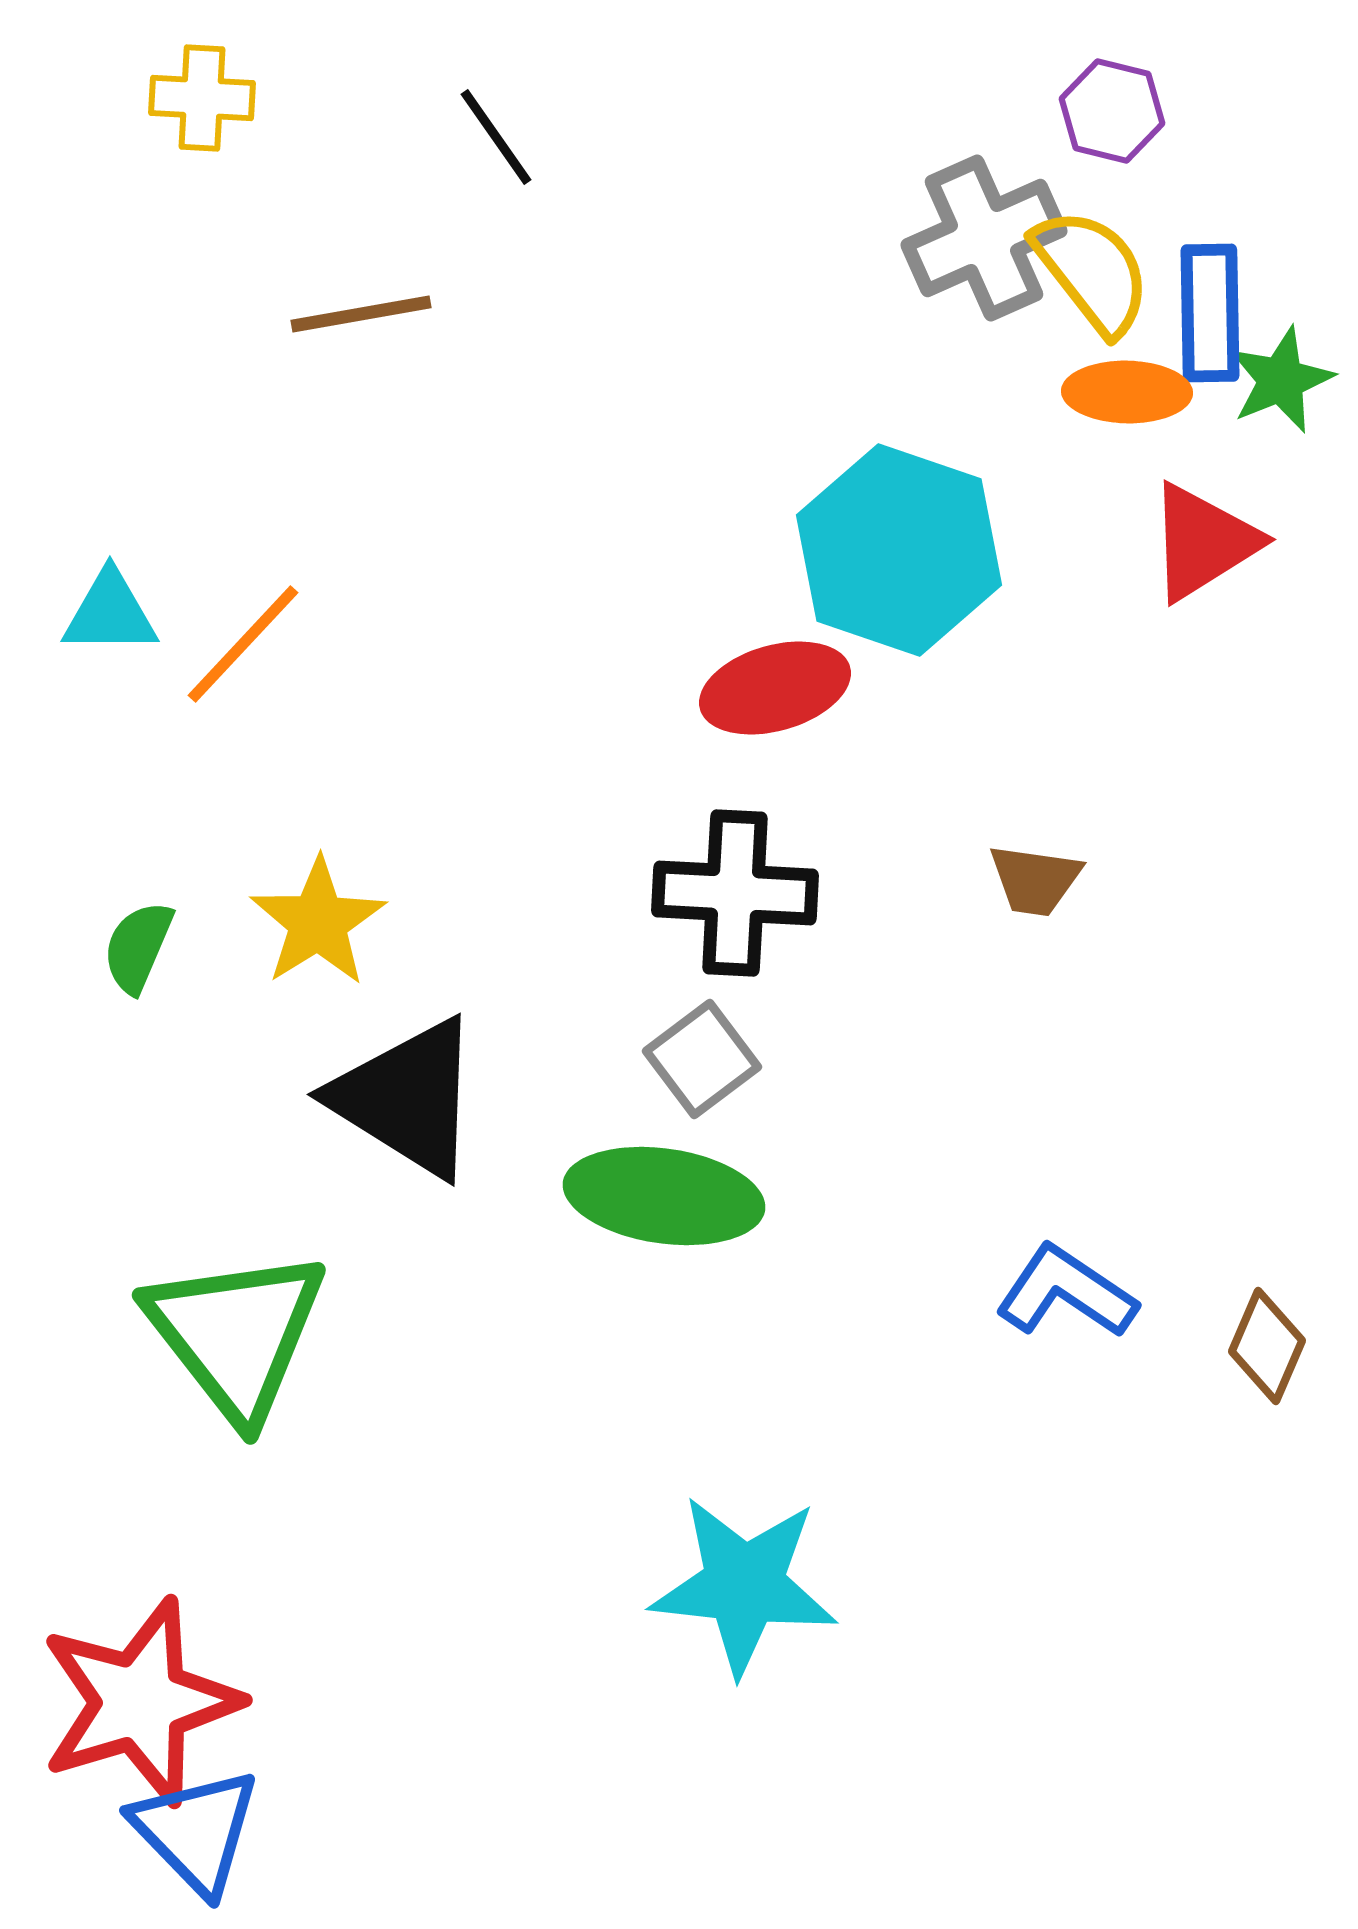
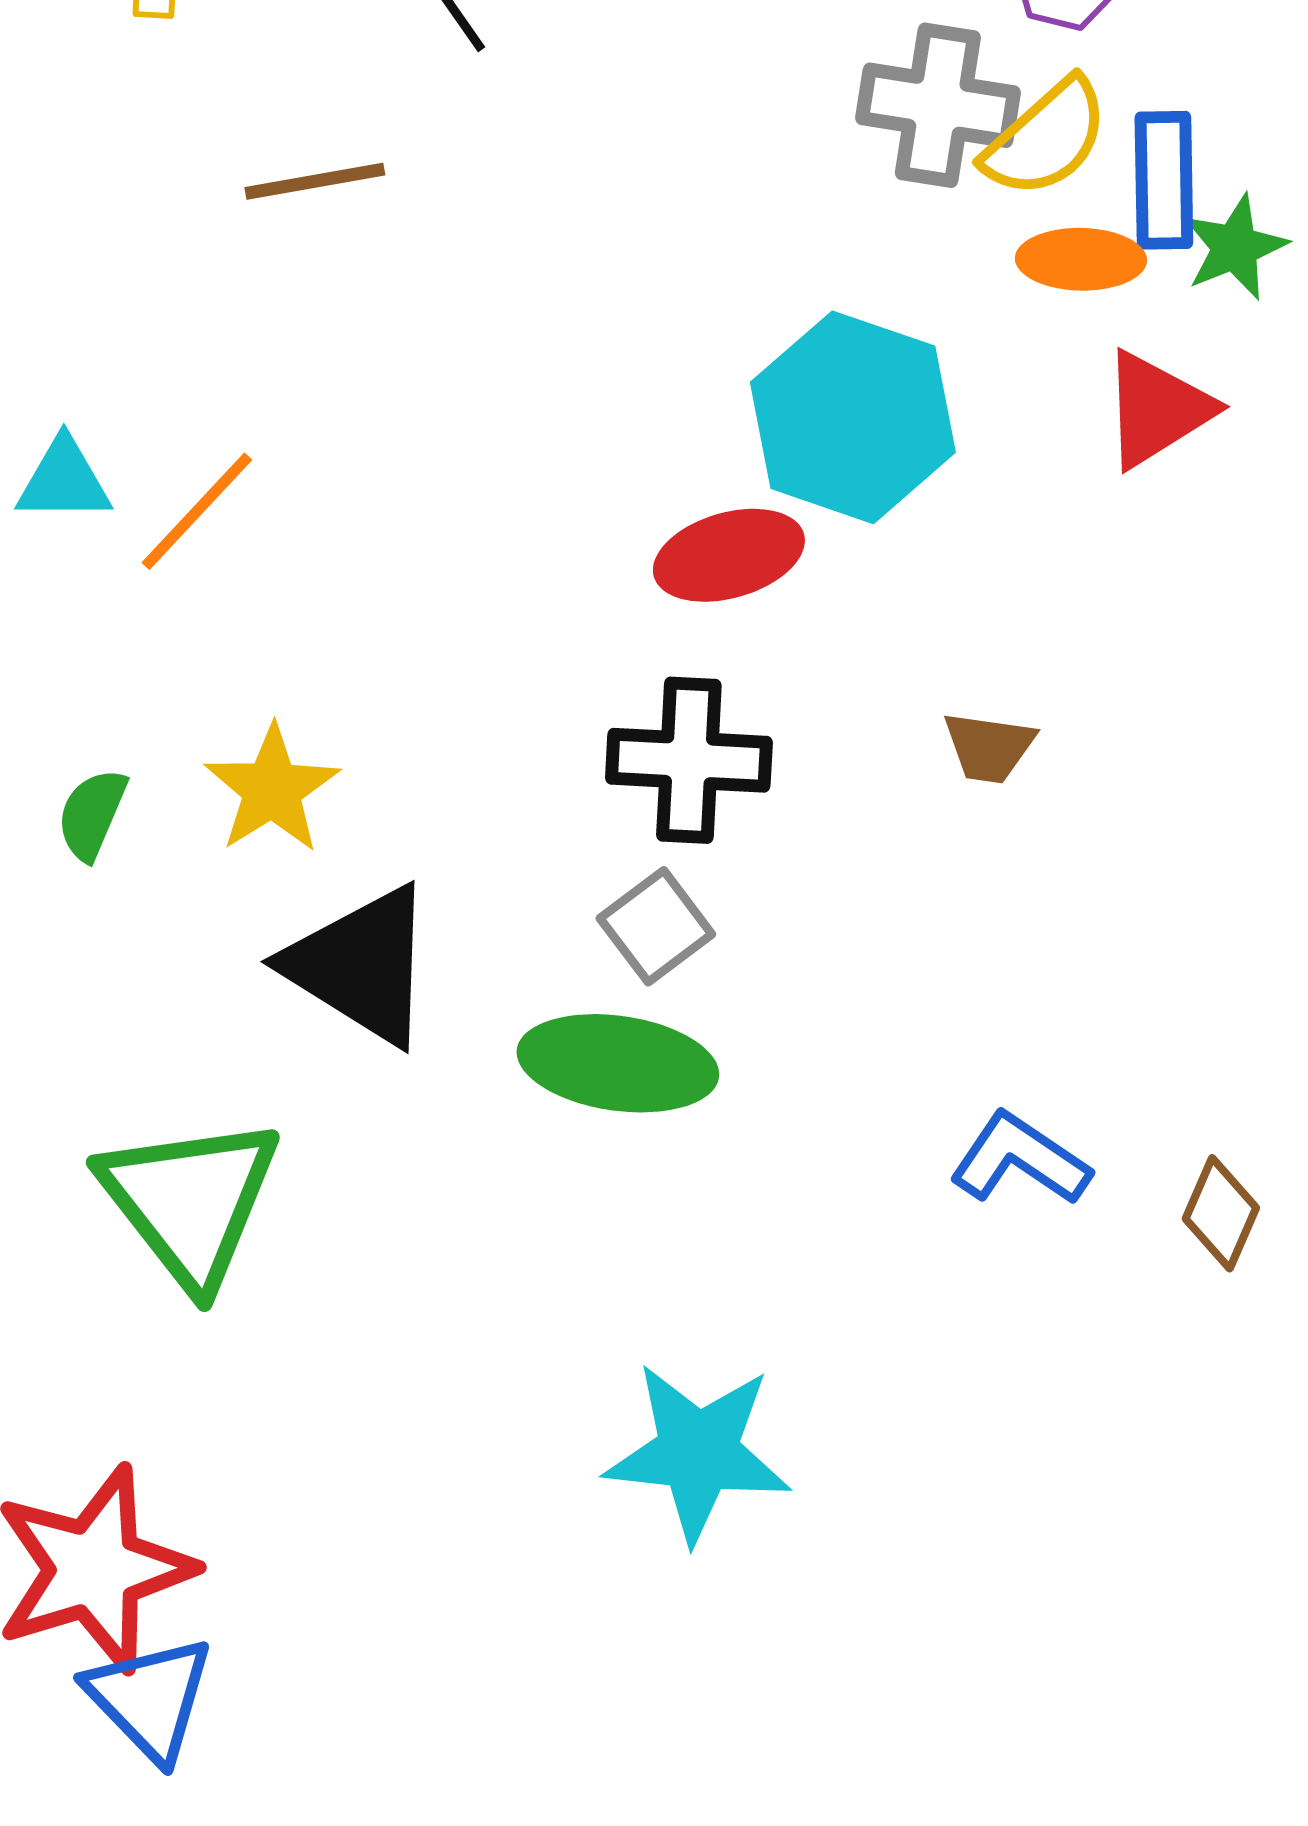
gray cross: (984, 238) -> (938, 105), turned 33
yellow semicircle: (1092, 271) -> (1046, 138), turned 86

